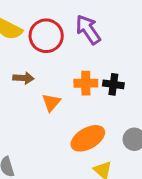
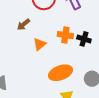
brown arrow: (23, 78) -> (24, 24), turned 128

